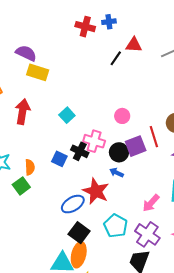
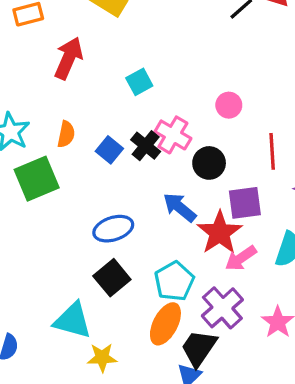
purple square: (136, 146) -> (245, 203), moved
orange semicircle: (30, 167) -> (66, 134), moved
blue arrow: (117, 173) -> (180, 207), moved, size x1.5
green square: (21, 186) -> (37, 179), size x1.5
red star: (96, 191) -> (220, 233), moved
orange ellipse: (79, 255) -> (165, 324), moved

